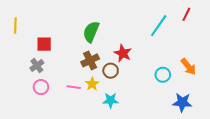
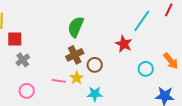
red square: (44, 44) -> (15, 39), moved
red star: (123, 53) -> (124, 44), moved
pink circle: (41, 87) -> (27, 91), moved

